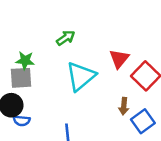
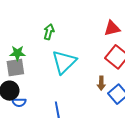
green arrow: (66, 38) -> (49, 32), turned -35
red triangle: (119, 59) -> (112, 28), moved, turned 42

